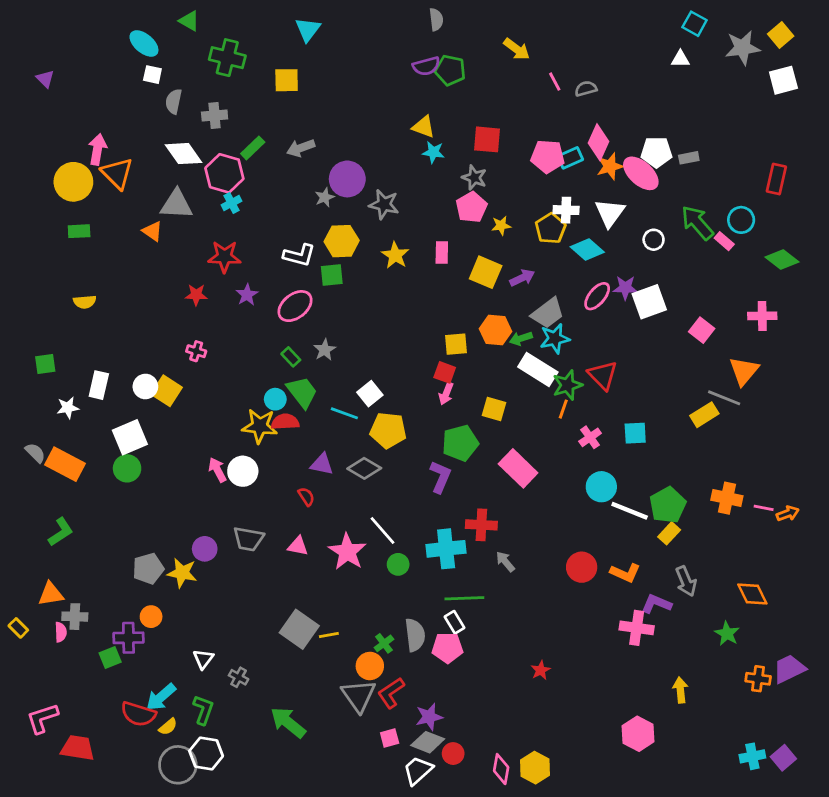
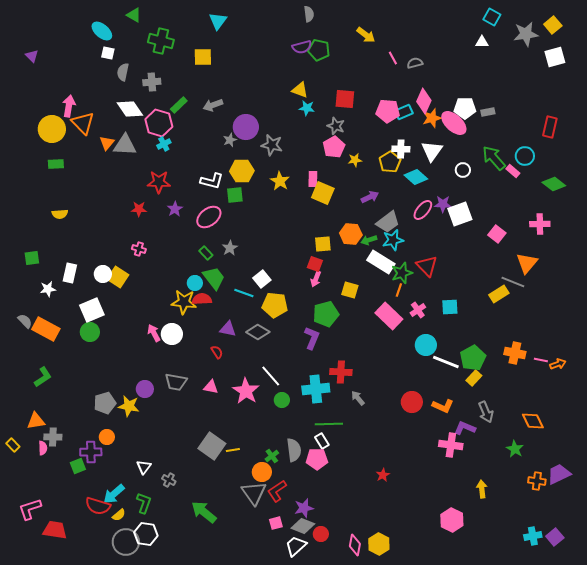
orange triangle: (152, 231) -> (107, 143), moved, turned 35
yellow square: (486, 272) -> (323, 193), moved
pink rectangle: (518, 468) -> (389, 316), moved

